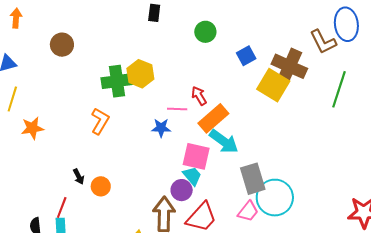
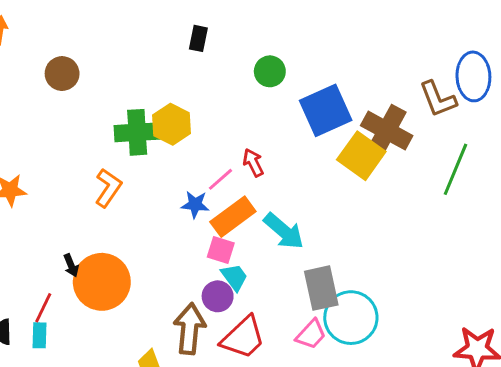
blue square: (246, 56) -> (326, 110), size x1.8
pink line: (177, 109) -> (221, 179), turned -48
orange rectangle: (213, 118) -> (233, 217), moved
pink square: (196, 156) -> (221, 250), moved, size x0.7
orange circle: (101, 186) -> (102, 282), size x2.0

